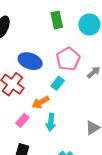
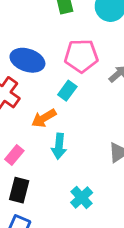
pink pentagon: (68, 59) -> (81, 56), turned 30
pink rectangle: (22, 120) -> (14, 155), moved

